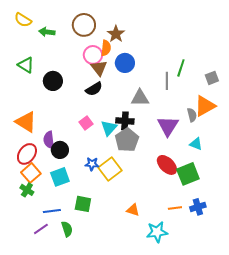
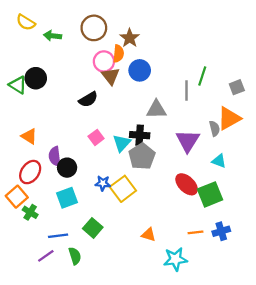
green triangle: (26, 65) -> (18, 85), moved
black circle: (53, 81) -> (36, 78), moved
black semicircle: (94, 89) -> (88, 99), moved
orange triangle: (26, 122) -> (29, 136), size x0.7
orange square: (31, 173) -> (17, 197), moved
green square: (83, 204) -> (93, 228), turned 30

